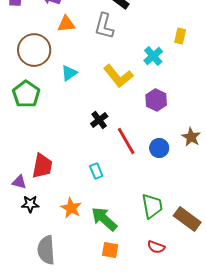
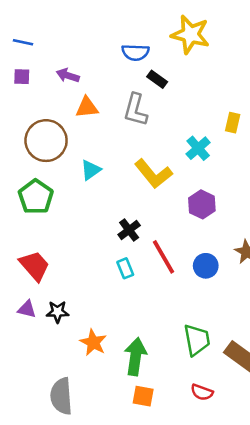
red trapezoid: (42, 166) -> (35, 266), moved, turned -52
cyan rectangle: (96, 171) -> (125, 268), moved
black star: (30, 204) -> (58, 312), moved
green arrow: (104, 219) -> (135, 357), turned 56

